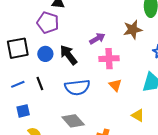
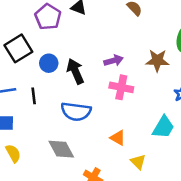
purple pentagon: (48, 23) -> (48, 17), moved
black square: (18, 48) -> (18, 48), turned -35
orange triangle: (115, 85) -> (118, 138), moved, turned -32

